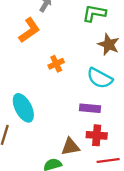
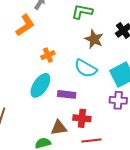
cyan ellipse: (23, 108) -> (40, 85), moved, turned 60
purple rectangle: (90, 108) -> (67, 94), moved

